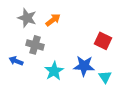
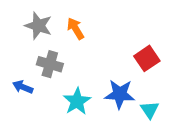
orange arrow: (53, 20) -> (76, 29), turned -84
red square: (103, 41) -> (147, 58), turned 30

